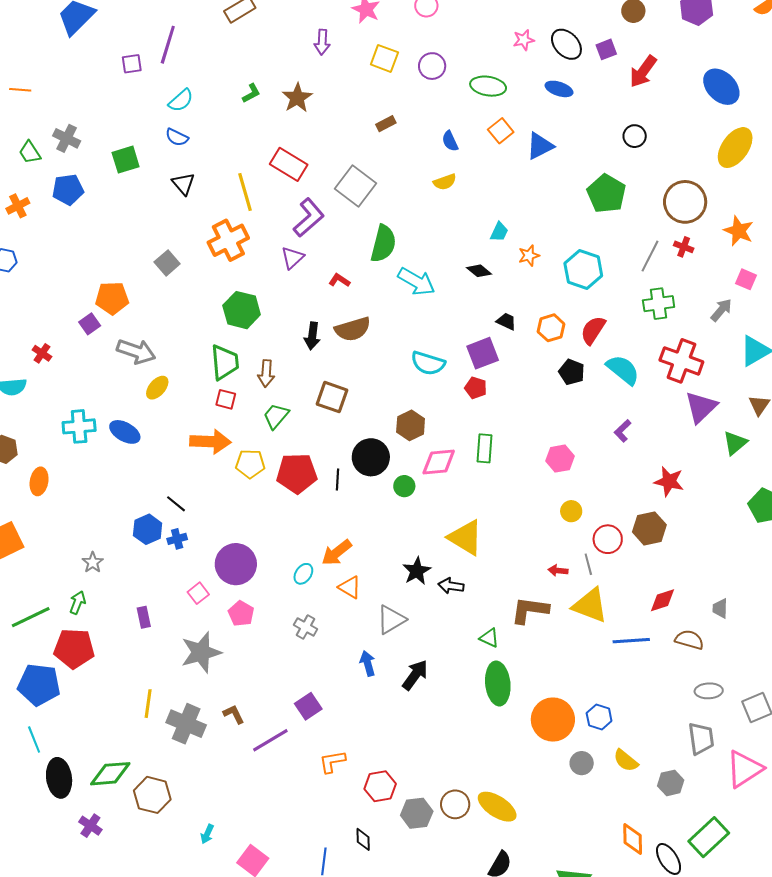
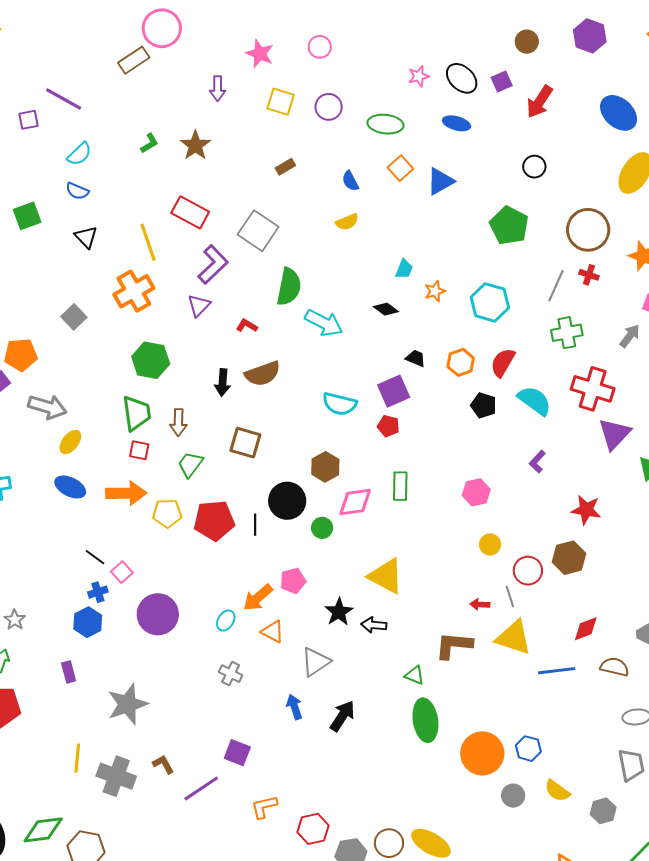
purple line: (168, 45) -> (64, 99), turned -75
blue ellipse: (125, 432) -> (70, 487), moved
blue hexagon: (148, 529) -> (88, 622), moved
pink square: (198, 593) -> (122, 572), moved
pink pentagon: (241, 613) -> (293, 581), moved, turned 30
purple square: (308, 706) -> (237, 753), turned -32

